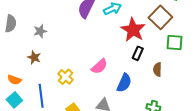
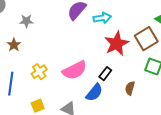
black rectangle: (138, 53) -> (105, 74), moved
pink semicircle: (99, 66) -> (75, 70), size x1.4

